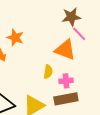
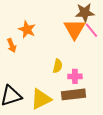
orange triangle: (65, 50) -> (74, 29), moved, turned 35

